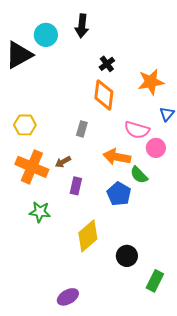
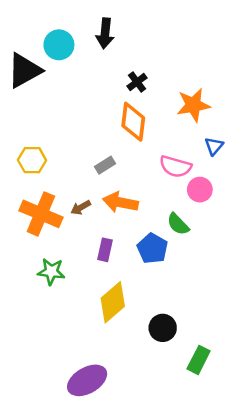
gray rectangle: (82, 129) -> (105, 165), turned 42
orange arrow: (117, 157) -> (120, 202), moved
purple rectangle: (76, 186) -> (105, 250), moved
purple ellipse: (68, 297) -> (87, 380), size x1.4

